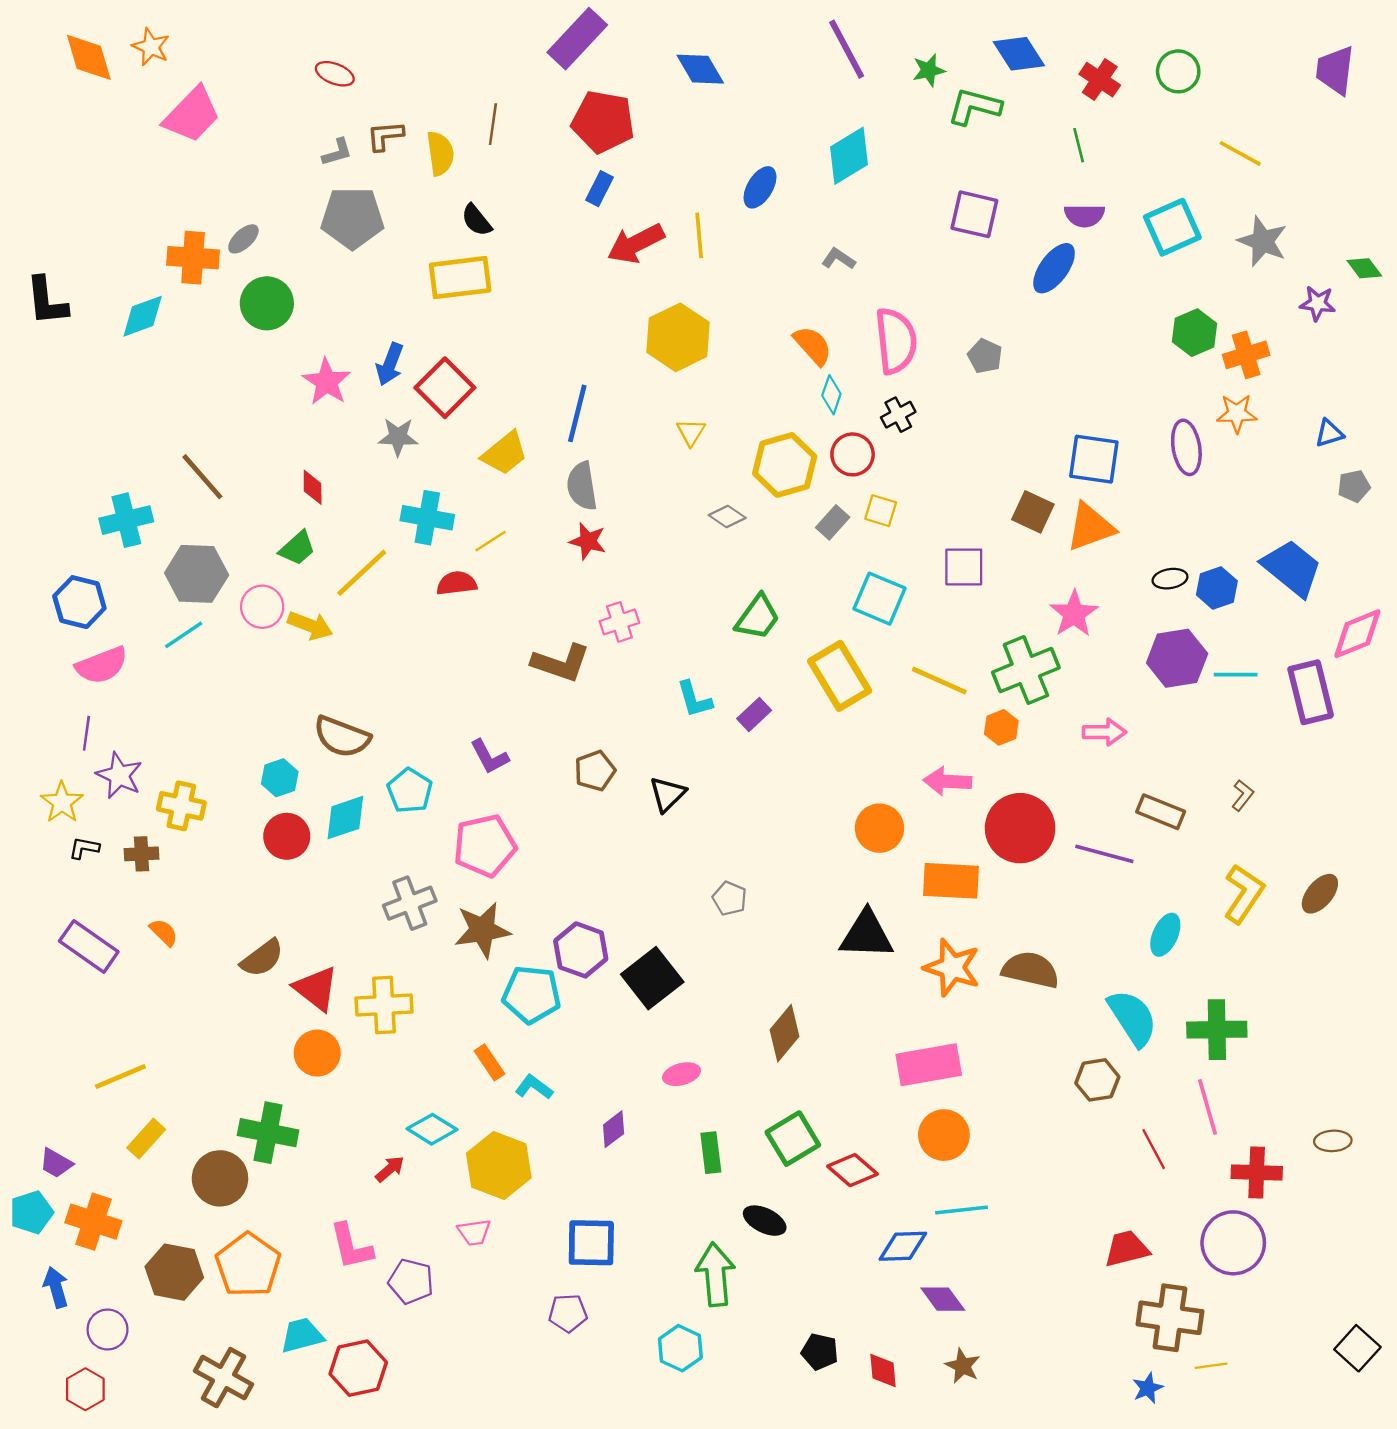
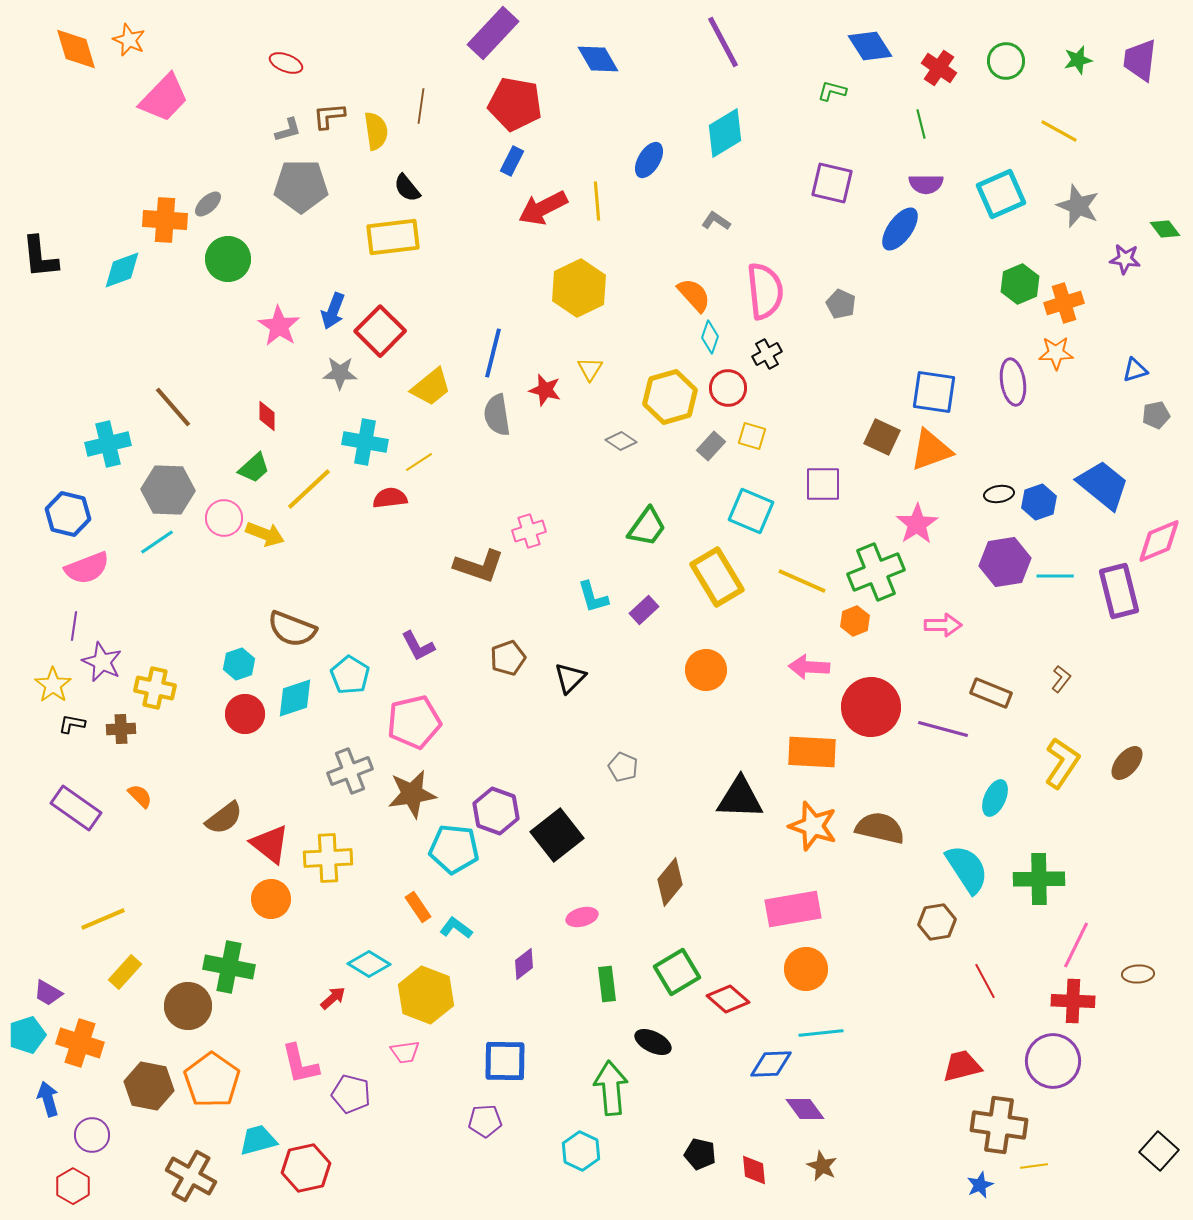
green star: (929, 70) -> (1078, 60), moved
green L-shape: (974, 107) -> (832, 91), size x0.6
red star: (588, 541) -> (545, 390), moved
orange circle: (879, 828) -> (706, 670), moved
pink line: (1207, 1107) -> (1076, 945), moved, turned 42

